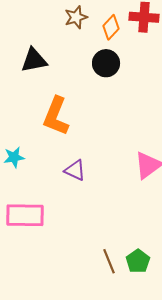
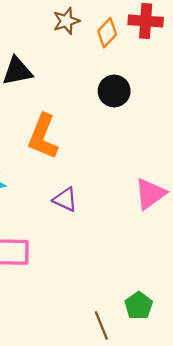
black circle: (106, 63) -> (114, 91), moved
brown line: (109, 261) -> (101, 325), moved

